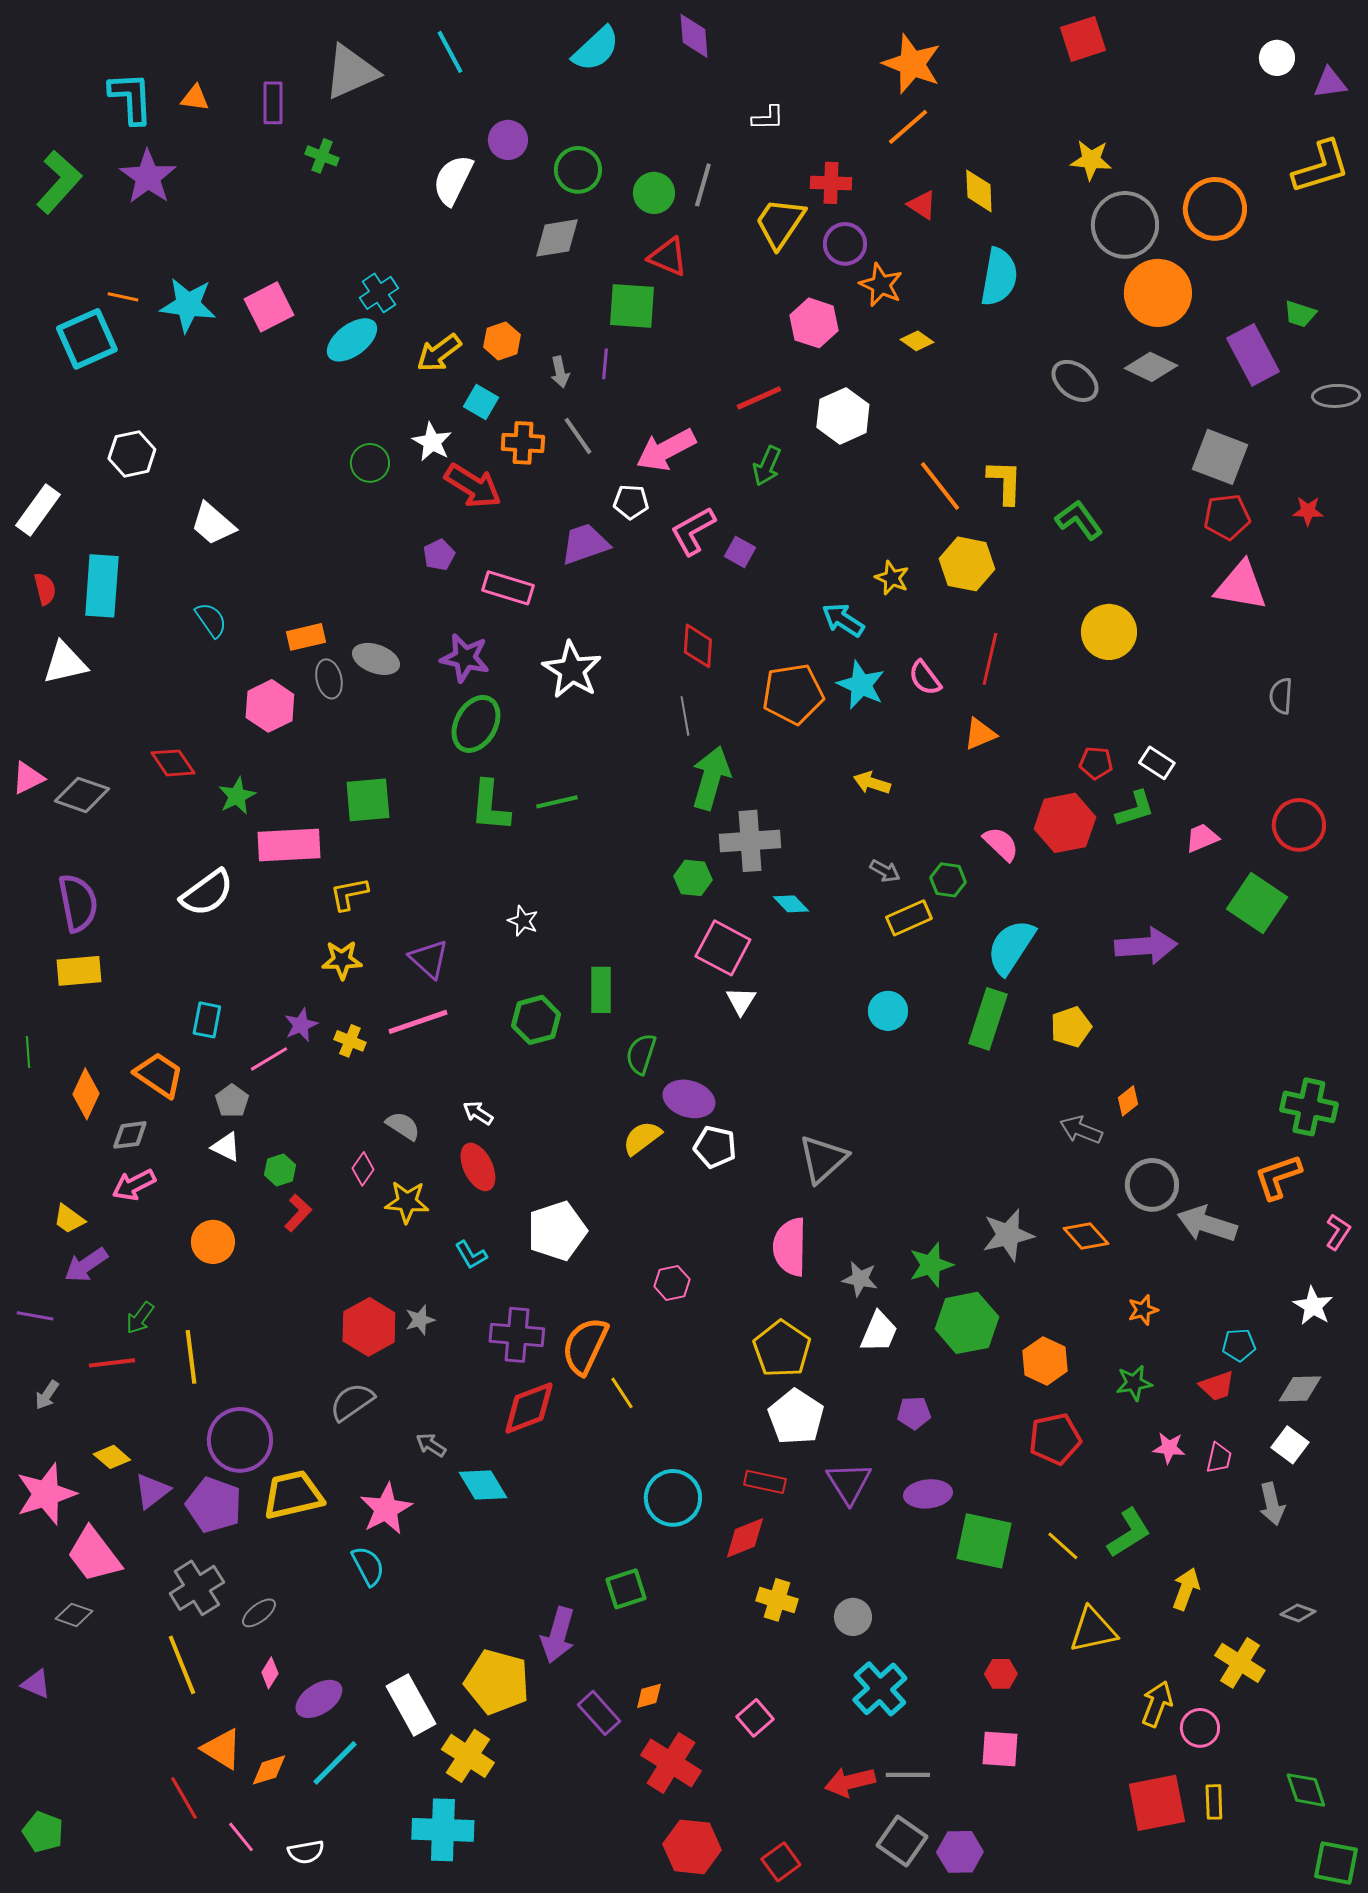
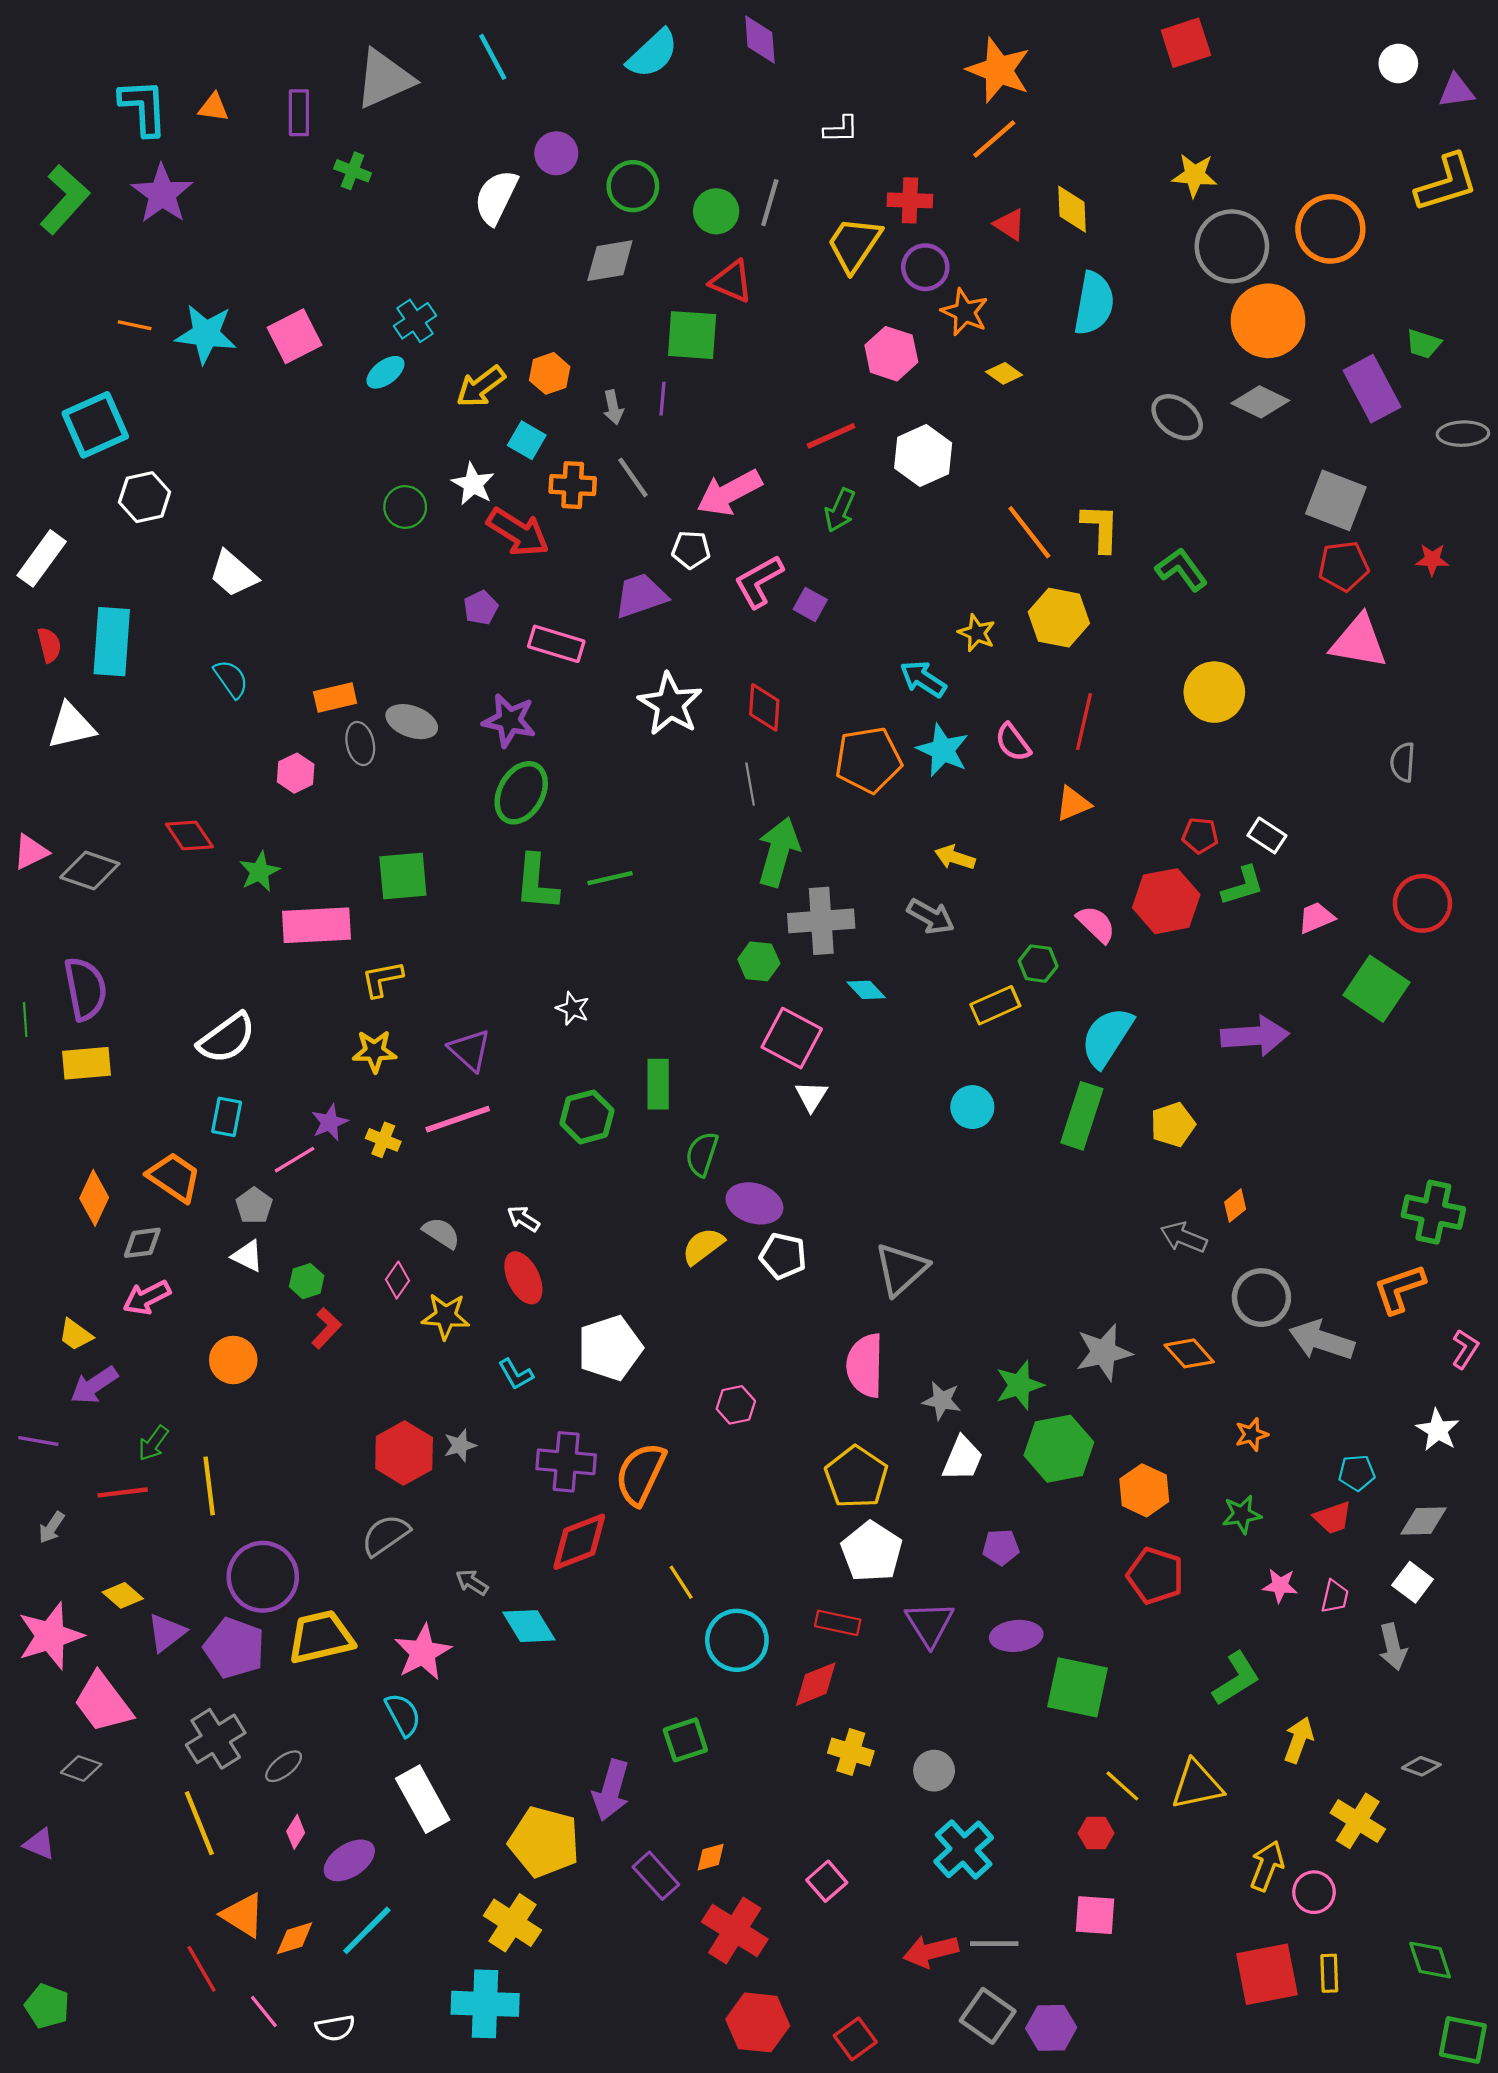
cyan square: (87, 339) -> (95, 425), moved
cyan ellipse: (352, 340) -> (385, 372), size x0.7
white star: (572, 670) -> (670, 704), moved
pink hexagon: (270, 706) -> (296, 773), size x0.7
gray arrow: (885, 871) -> (931, 917), moved, size x1.4
white semicircle: (207, 893) -> (227, 1038), moved
green line: (28, 1052) -> (25, 1019), moved
yellow line: (622, 1393) -> (681, 1582), moved
red pentagon: (1055, 1439) -> (1155, 1576), turned 30
yellow line: (1063, 1546) -> (1122, 1786), moved
white rectangle: (411, 1705) -> (423, 1799), moved

